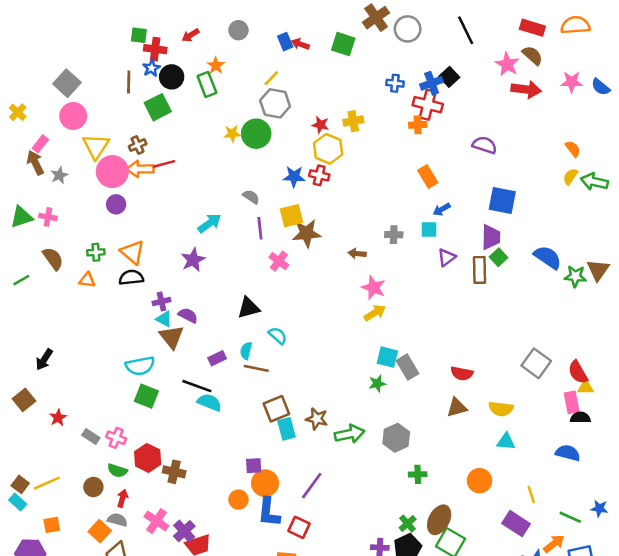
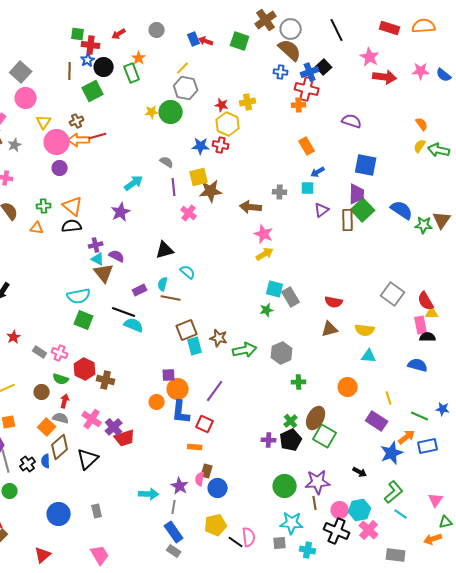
brown semicircle: (532, 55) -> (290, 50), moved, size x1.4
yellow triangle: (96, 146) -> (44, 122), size x0.7
brown arrow: (357, 254) -> (251, 207), size x1.5
green square: (498, 257) -> (363, 210), size x1.6

